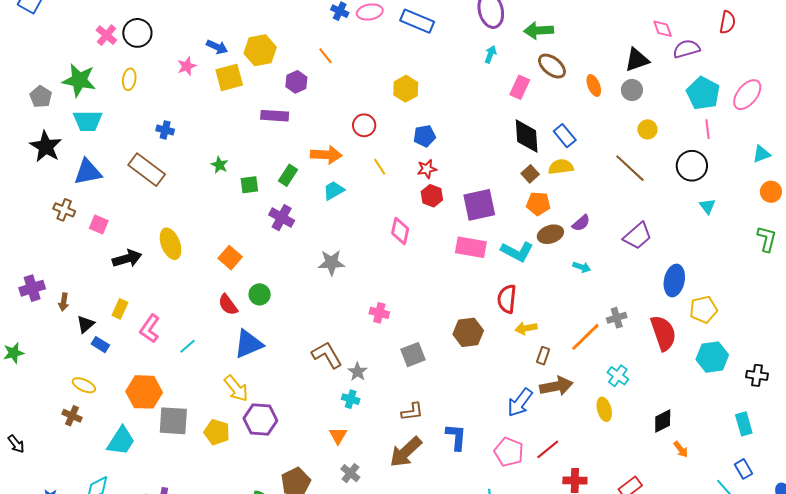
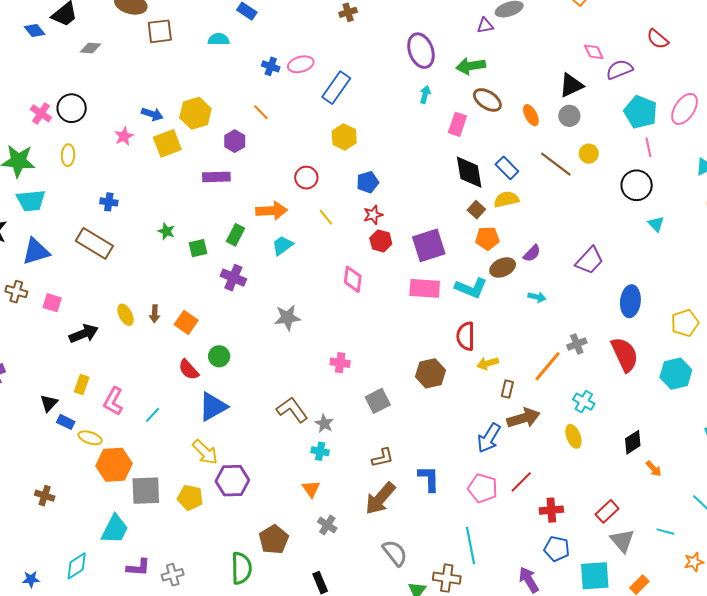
blue rectangle: (417, 21) -> (336, 88), moved, turned -72
red semicircle: (727, 22) -> (658, 39), turned 125
brown line: (630, 168) -> (556, 164), moved
yellow ellipse: (171, 244) -> (125, 315), size x0.7
brown arrow: (64, 302) -> (155, 314), moved
yellow pentagon: (703, 309) -> (685, 323), moved
yellow ellipse: (84, 385) -> (90, 438), moved
cyan trapezoid: (121, 441) -> (115, 529), moved

